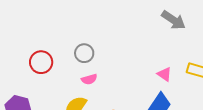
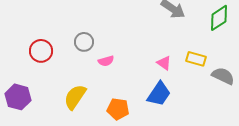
pink semicircle: (89, 79) -> (106, 61), moved

